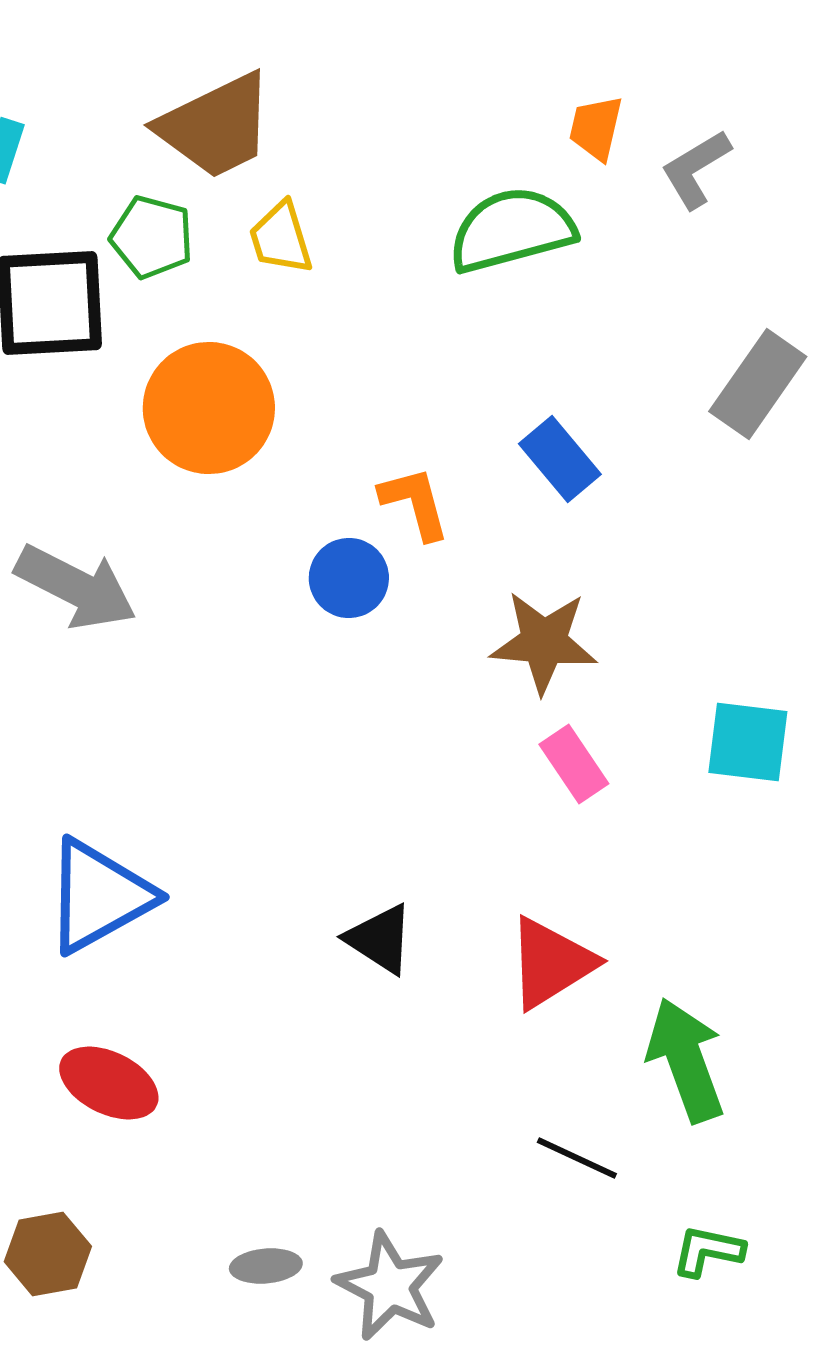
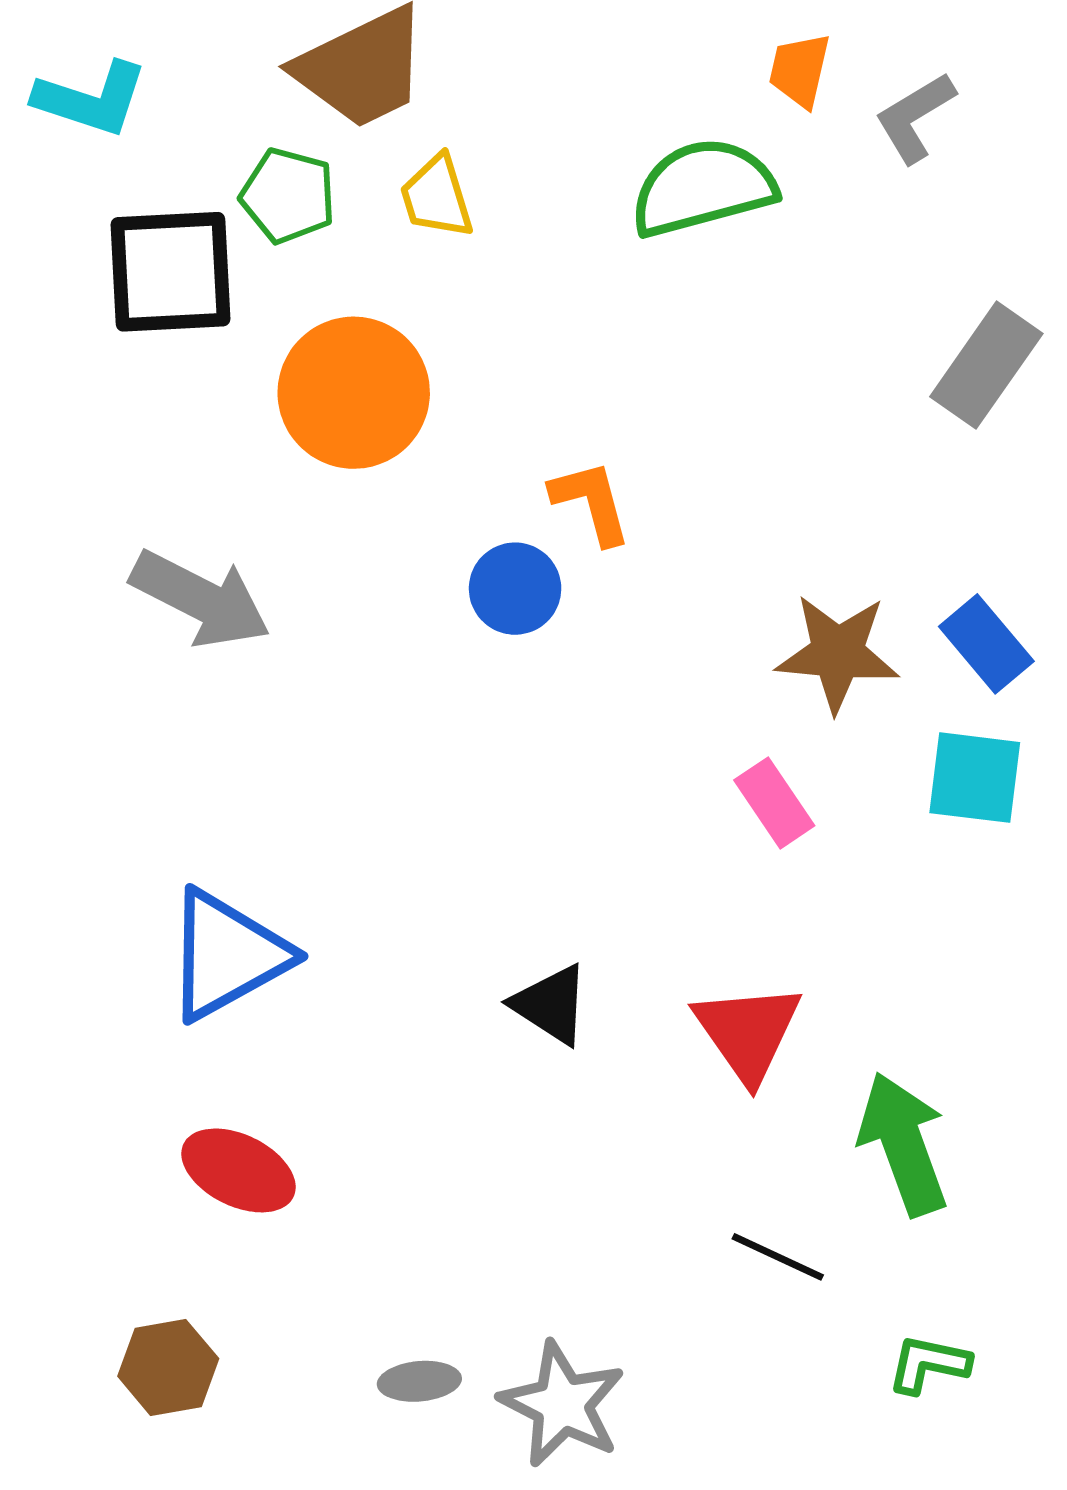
blue rectangle: (560, 459) -> (986, 644), moved
brown star: (544, 642) -> (838, 653), moved
red triangle: (551, 963) -> (748, 1032), turned -33

